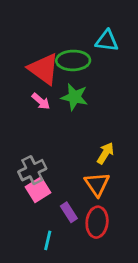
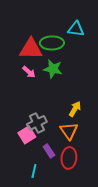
red triangle: (44, 69) -> (31, 49), turned -35
gray cross: (32, 170) -> (37, 123), moved

